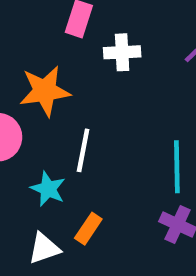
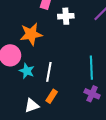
white line: (83, 150) -> (49, 72), moved
cyan star: (48, 189) -> (27, 71), moved

